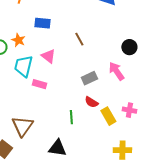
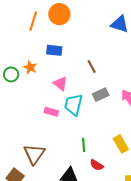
cyan trapezoid: (23, 66) -> (73, 105), moved
gray rectangle: (89, 78) -> (101, 95), moved
red semicircle: (91, 102) -> (97, 165), moved

